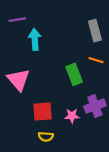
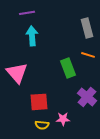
purple line: (17, 20) -> (27, 13), moved
purple cross: (95, 106) -> (87, 97), turned -30
pink star: (72, 116) -> (63, 119), moved

